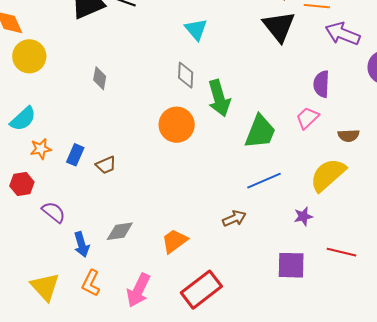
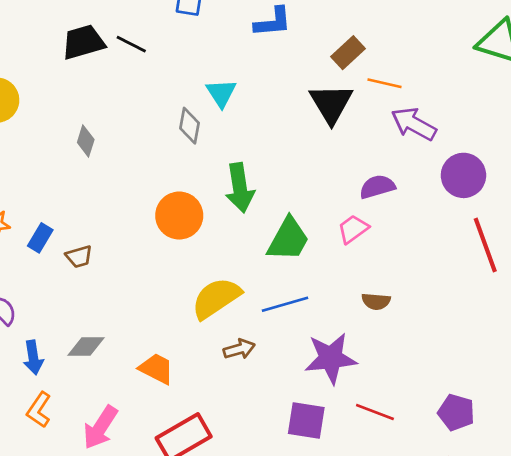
gray diamond: (186, 75) -> (190, 126), moved
purple semicircle: (321, 84) -> (377, 187), turned 64
brown semicircle: (349, 136) -> (376, 301), moved
yellow semicircle: (328, 175) -> (216, 298), moved
purple star: (303, 216) -> (331, 358), size x2.0
orange trapezoid: (175, 241) -> (157, 369), turned 56

